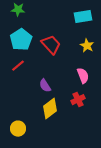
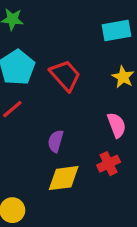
purple semicircle: (45, 86) -> (56, 141), turned 48
yellow diamond: (50, 109) -> (64, 178), turned 30

